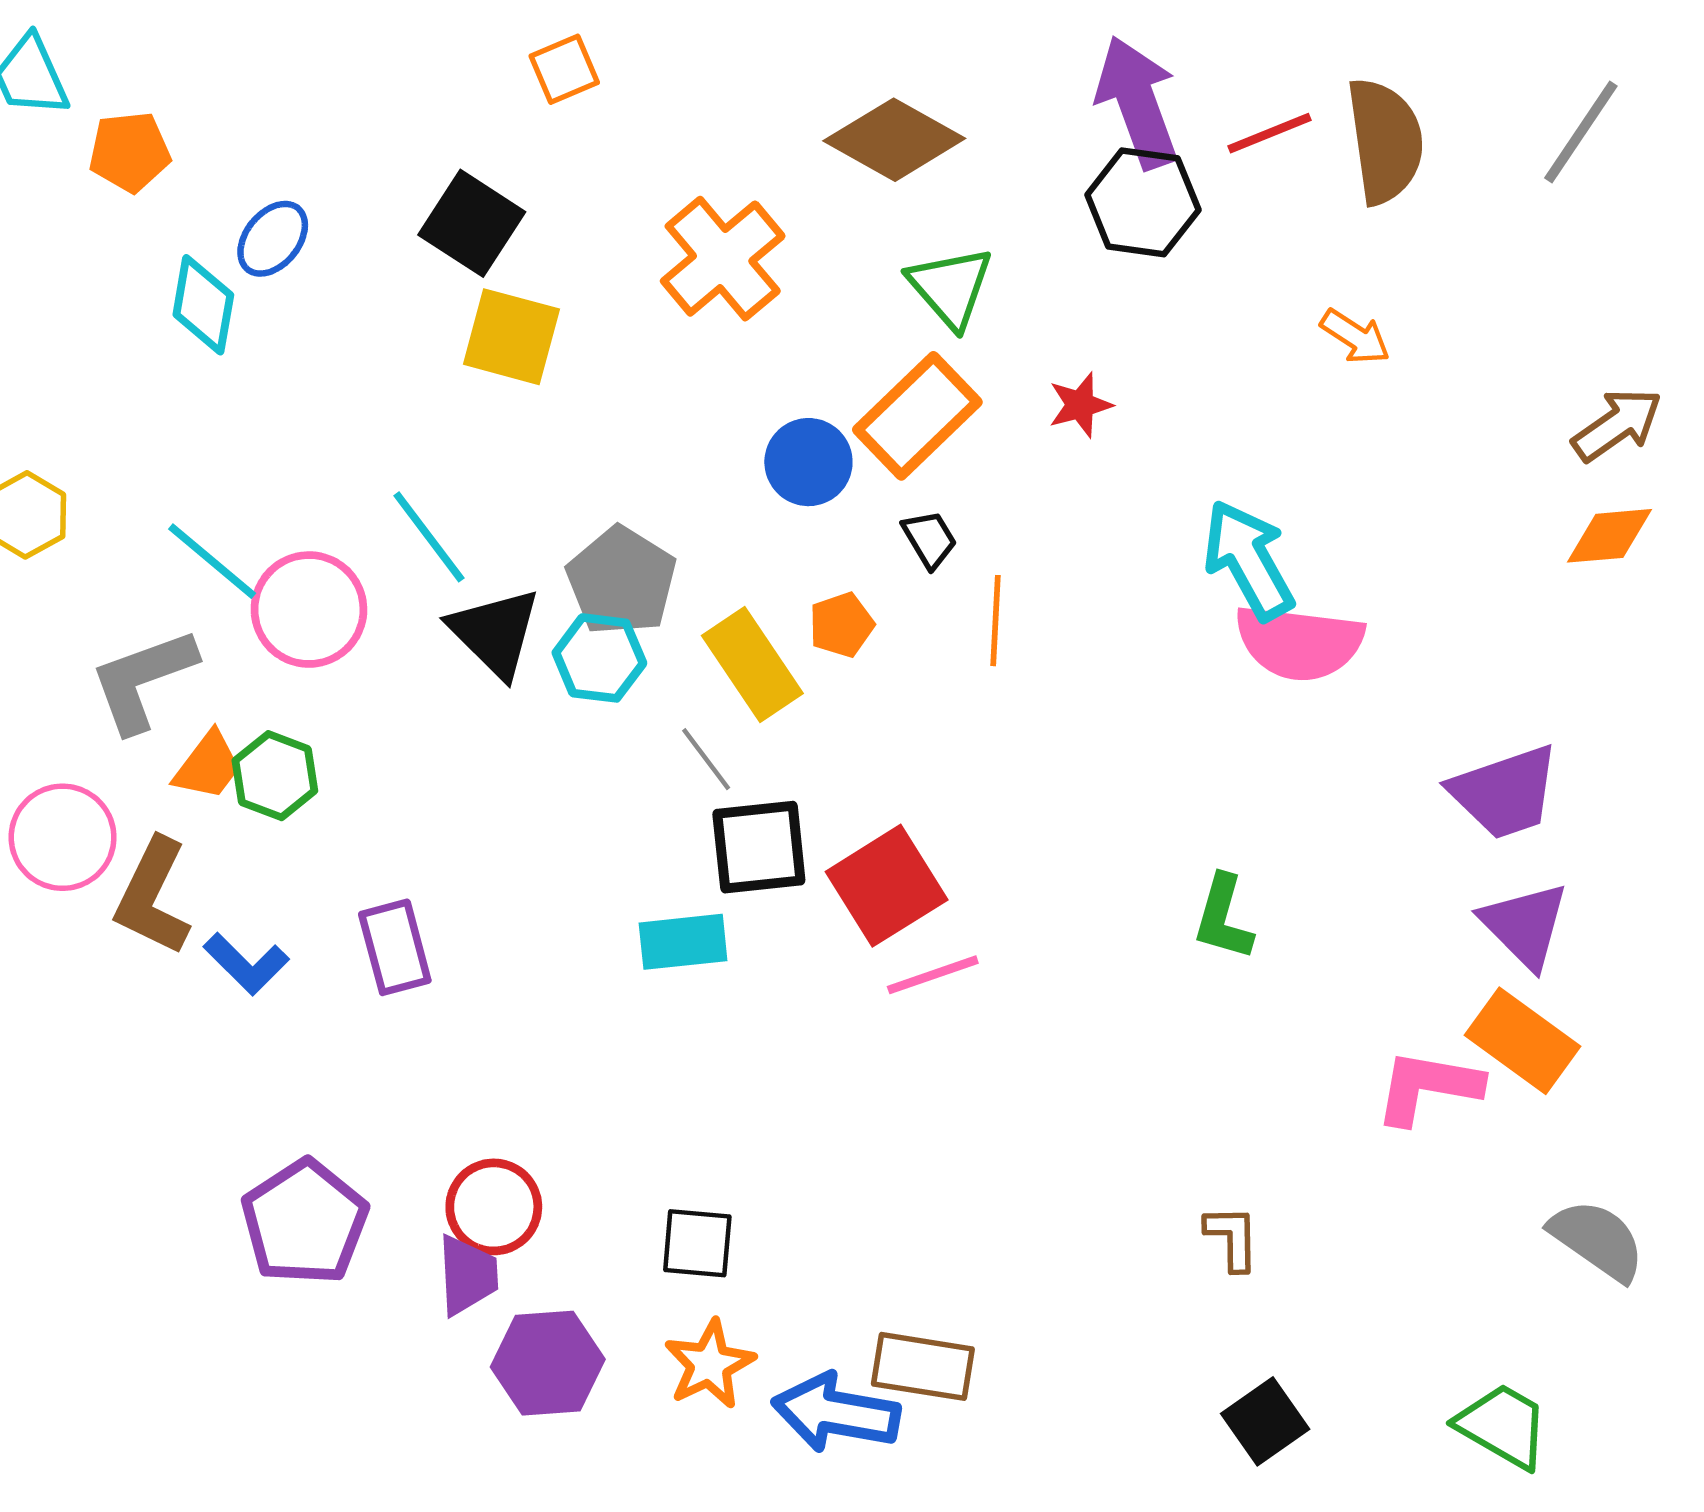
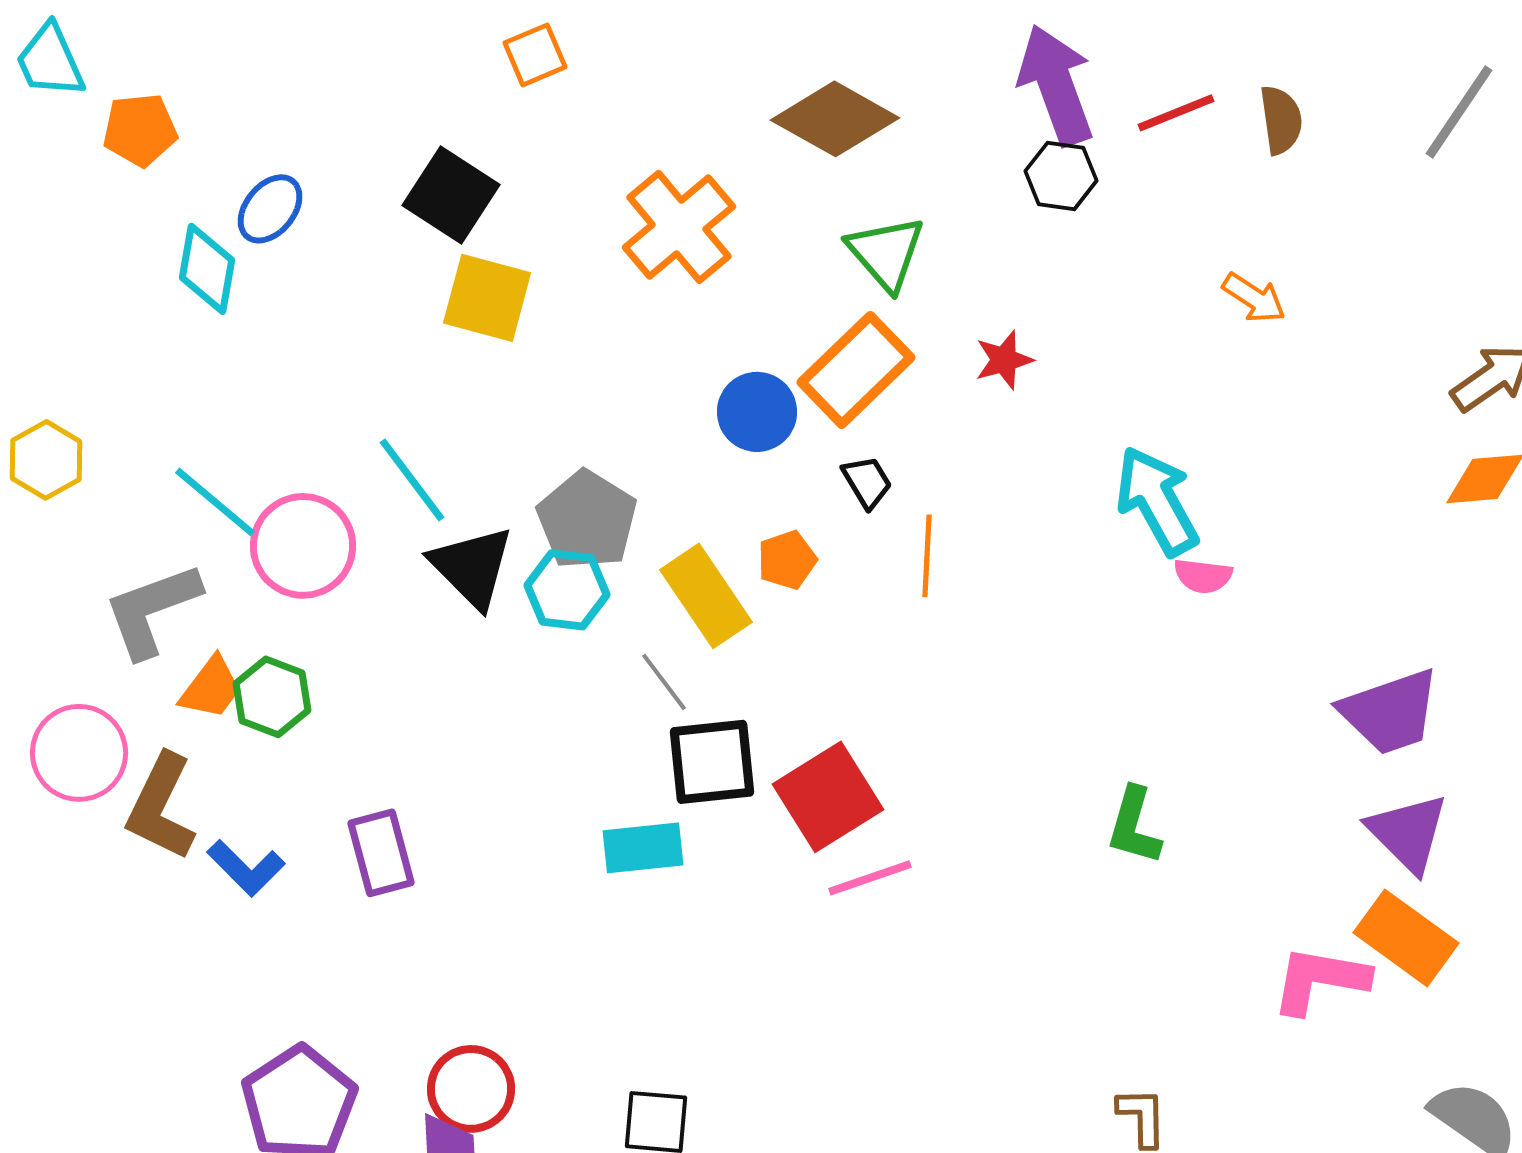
brown semicircle: (1385, 141) -> (1281, 120), size x0.6
black hexagon: (1143, 202) -> (1061, 176), size x0.7
pink semicircle: (1299, 643) -> (1203, 576), size x0.5

